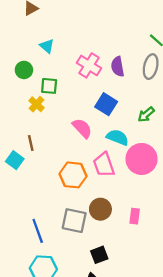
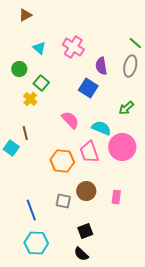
pink cross: (89, 65) -> (73, 47), moved
green square: (49, 86) -> (41, 83), turned 35
blue square: (106, 104) -> (88, 88), moved
gray square: (74, 221) -> (63, 201), size x0.7

